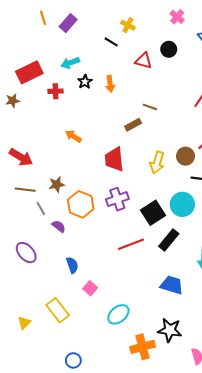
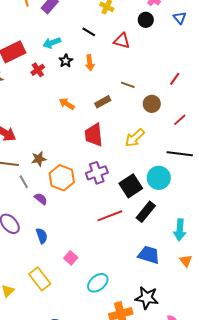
black line: (111, 42) -> (89, 32), moved
black circle: (169, 49) -> (146, 20), moved
red cross: (56, 91) -> (38, 70), turned -32
brown rectangle: (133, 125) -> (103, 102), moved
orange arrow: (73, 136) -> (67, 104), moved
brown circle: (185, 156) -> (152, 104), moved
yellow arrow: (157, 162) -> (135, 138), turned 30
blue semicircle: (72, 265) -> (42, 236), moved

